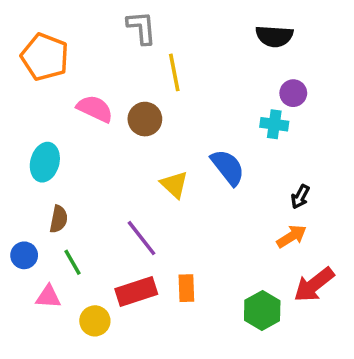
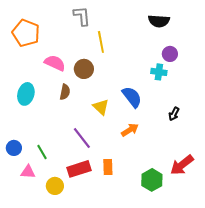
brown semicircle: (59, 219) -> (65, 92), moved
orange arrow: (292, 236) -> (130, 130), moved

